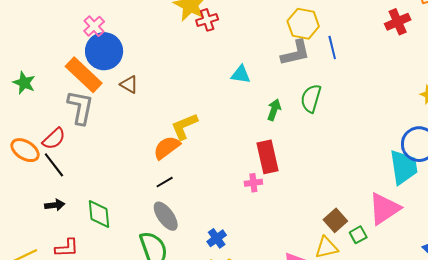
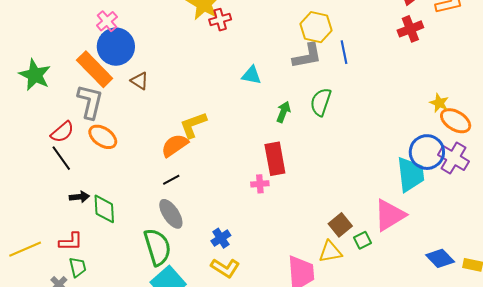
green star: (24, 83) -> (35, 75), size x1.4
orange ellipse: (25, 150) -> (103, 137), moved
black arrow: (55, 205) -> (79, 197), moved

